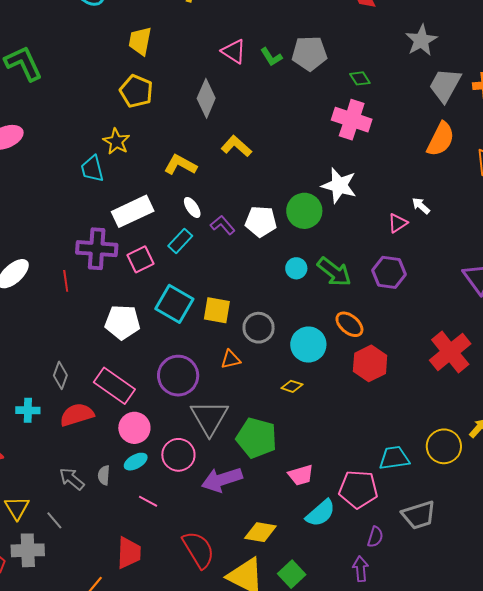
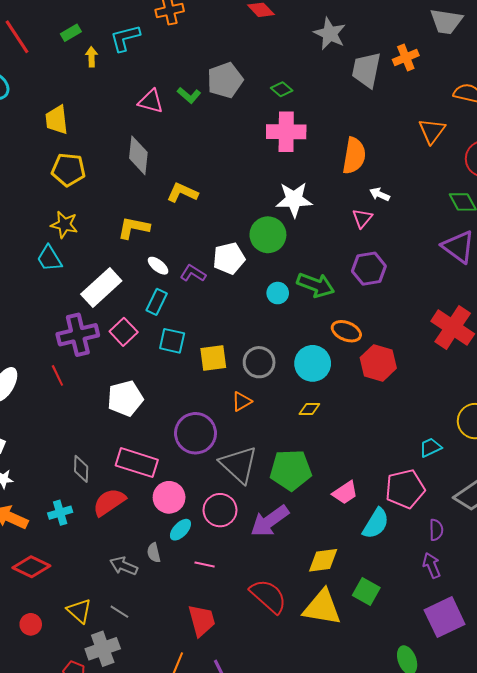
orange semicircle: (441, 139) -> (354, 156), moved
cyan square: (174, 304) -> (172, 341), moved, size x0.7
cyan trapezoid: (394, 458) -> (430, 447), size x0.7

